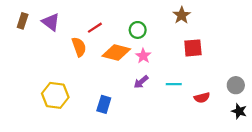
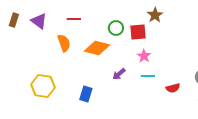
red line: (95, 28) -> (74, 19), moved, turned 32
red square: (193, 48) -> (138, 32), moved
pink star: (143, 56) -> (144, 56), moved

